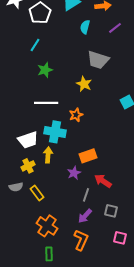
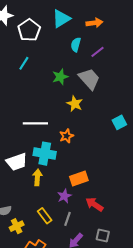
purple line: (115, 28) -> (98, 52), moved
gray trapezoid: (98, 60) -> (89, 79), turned -150
green star: (45, 70) -> (60, 77), moved
yellow cross: (28, 166) -> (17, 226), moved
yellow rectangle: (37, 193) -> (45, 216), moved
gray line: (86, 195) -> (67, 219), moved

